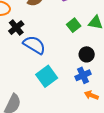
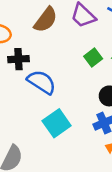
black cross: (16, 28) -> (18, 59), turned 35

